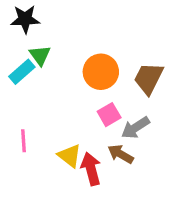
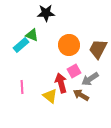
black star: (25, 19) -> (46, 13), moved
green triangle: (40, 55) -> (32, 35), turned -32
red arrow: (91, 169) -> (61, 83), moved

